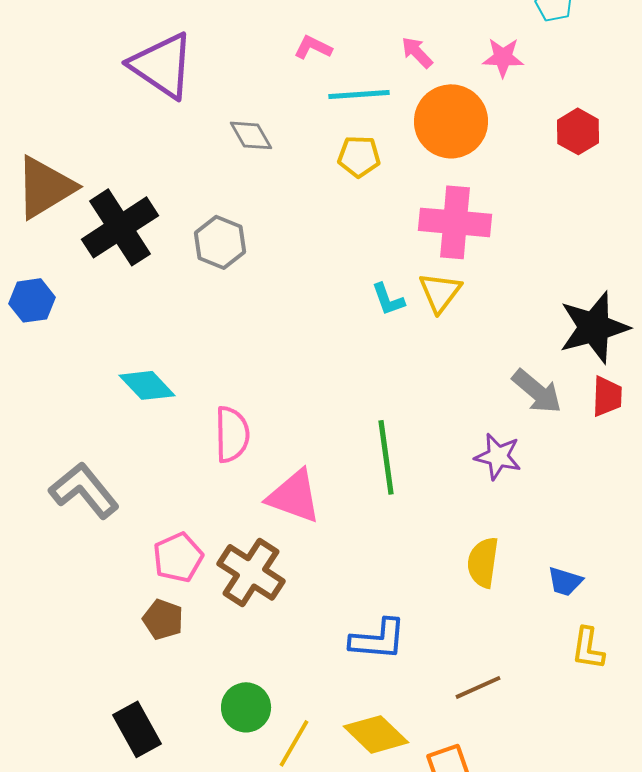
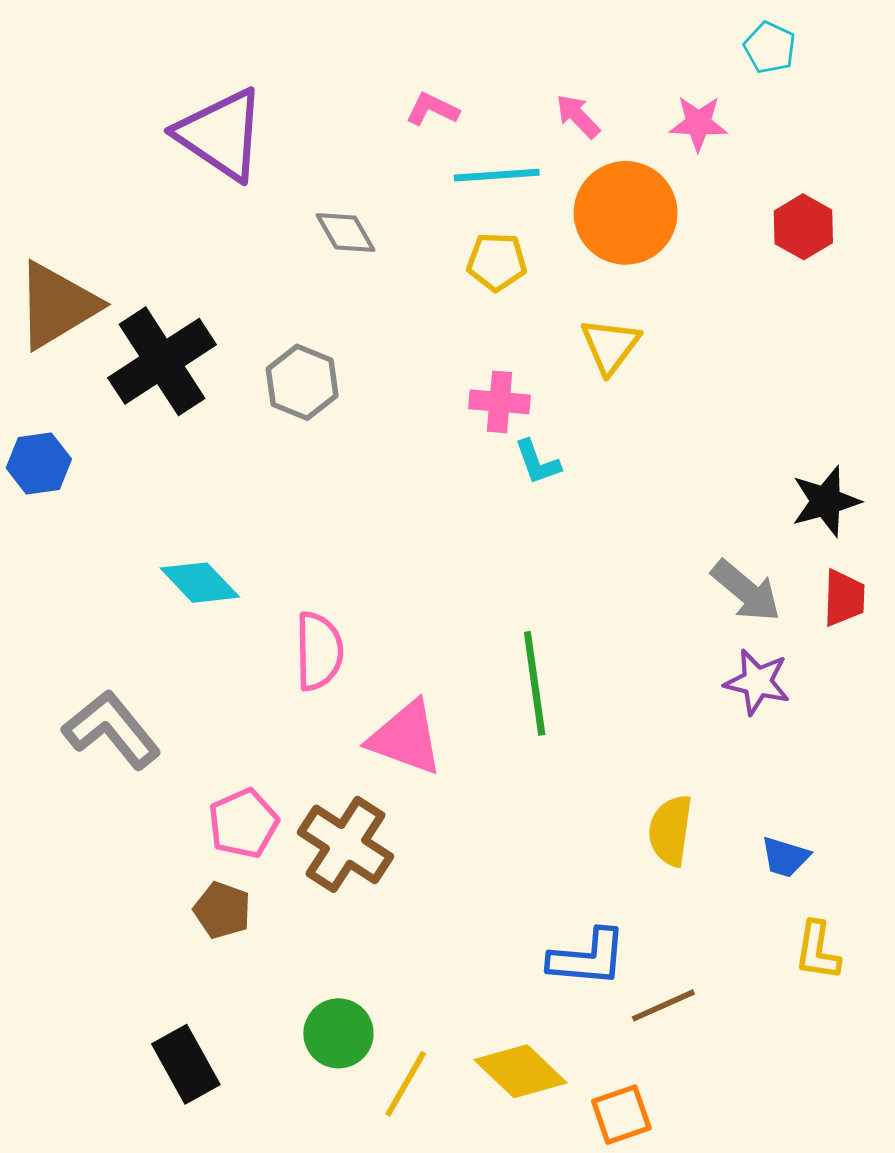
pink cross: (455, 222) -> (500, 402), moved, size x0.6
yellow triangle: (440, 292) -> (610, 346), moved
black star: (594, 327) -> (826, 501), size x0.7
purple star: (498, 456) -> (757, 682), moved
blue L-shape: (378, 639) -> (588, 958), moved

